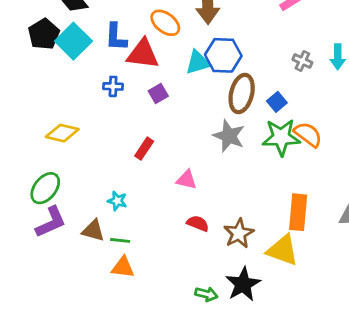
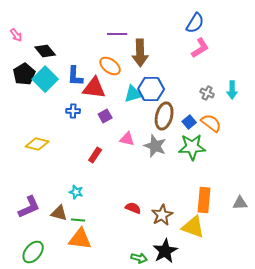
orange semicircle: (308, 134) -> (211, 123), moved
pink triangle: (187, 180) -> (127, 139), moved
green ellipse: (45, 188) -> (33, 252), moved
orange triangle: (123, 267) -> (80, 239), size x1.4

